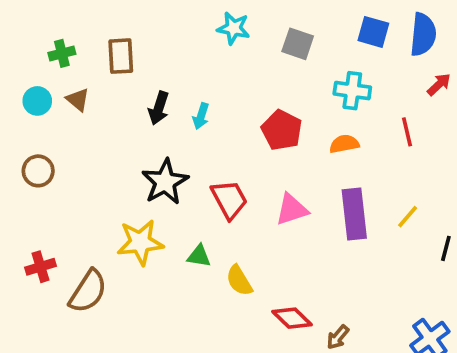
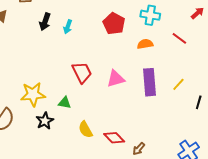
red pentagon: (282, 130) -> (114, 24), moved
red line: (407, 132) -> (179, 38), turned -42
black star: (165, 182) -> (45, 121), moved, size x0.7
yellow semicircle: (239, 281) -> (85, 130), moved

